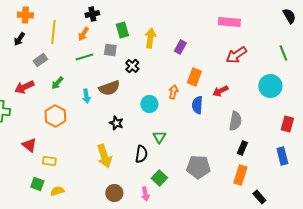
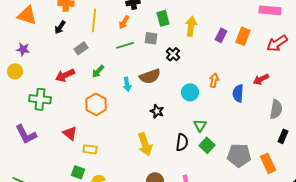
orange rectangle: (194, 77) -> (243, 36), moved
orange rectangle: (240, 175) -> (268, 163), moved, turned -42
green square: (159, 178) -> (207, 145), moved

